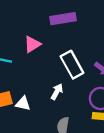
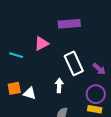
white arrow: (57, 92) -> (59, 85), turned -32

